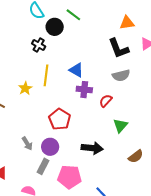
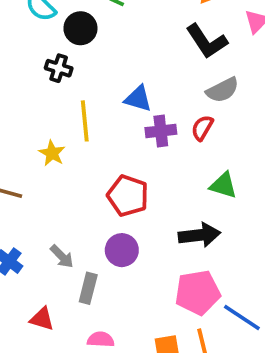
red semicircle: (106, 101) -> (202, 128), moved
green triangle: (120, 126) -> (223, 185), moved, turned -42
gray arrow: (27, 144) -> (62, 256), moved
gray rectangle: (43, 166) -> (88, 288), moved
pink pentagon: (70, 177) -> (198, 293), moved

